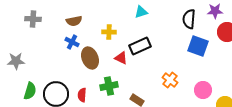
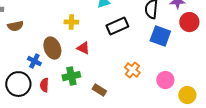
brown semicircle: (74, 21) -> (15, 26), moved
blue cross: (72, 42) -> (34, 61), moved
black rectangle: (140, 46) -> (117, 26), moved

